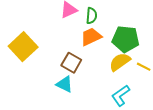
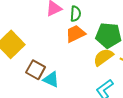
brown square: (71, 63) -> (36, 70), moved

